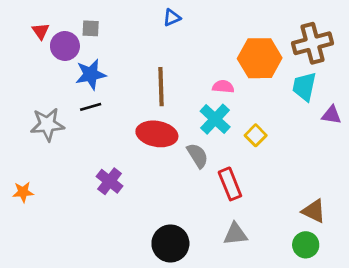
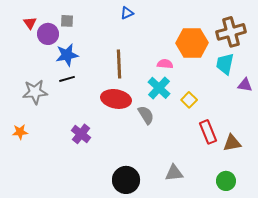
red rectangle: (230, 184) -> (208, 132), moved
orange star: (23, 192) -> (20, 132), moved
brown triangle: (314, 211) -> (232, 143), moved, turned -36

